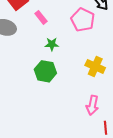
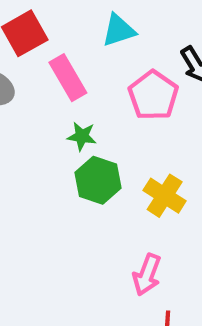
pink rectangle: (41, 17) -> (68, 78), size x1.5
green hexagon: (45, 71) -> (98, 180), moved

